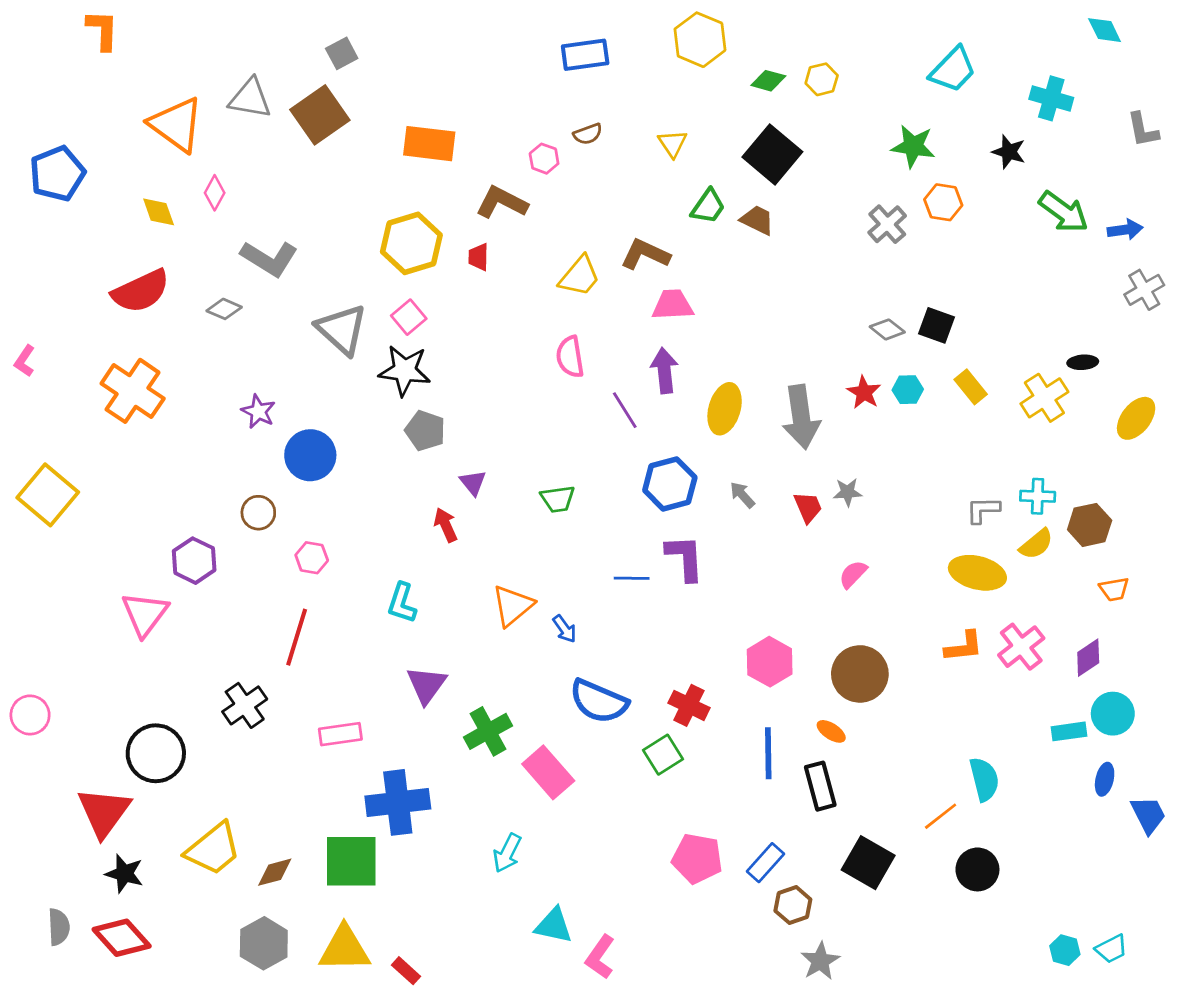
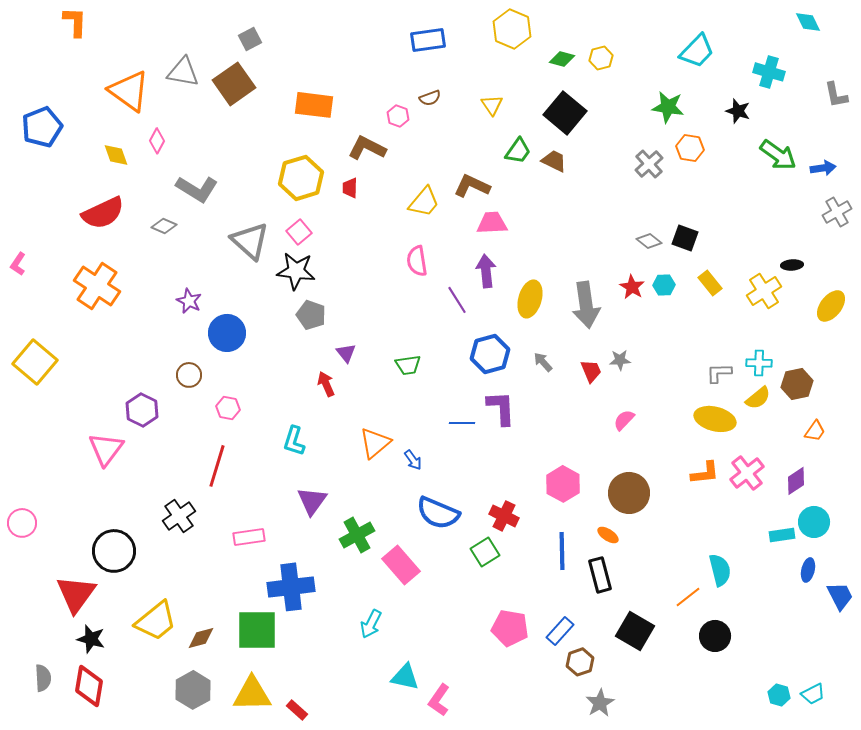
orange trapezoid: (1114, 589) -> (815, 431), turned -45
red diamond: (122, 938) -> (89, 686), turned 51

